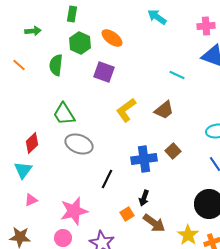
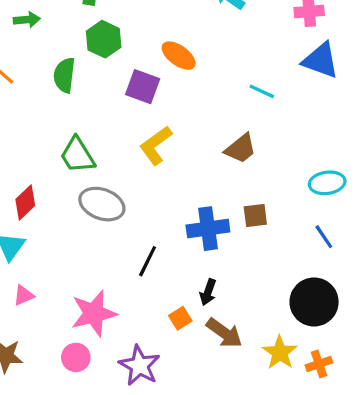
orange ellipse: (112, 38) -> (179, 56), moved
yellow L-shape: (126, 110) -> (156, 145), moved
brown square: (173, 151) -> (255, 215), turned 35

